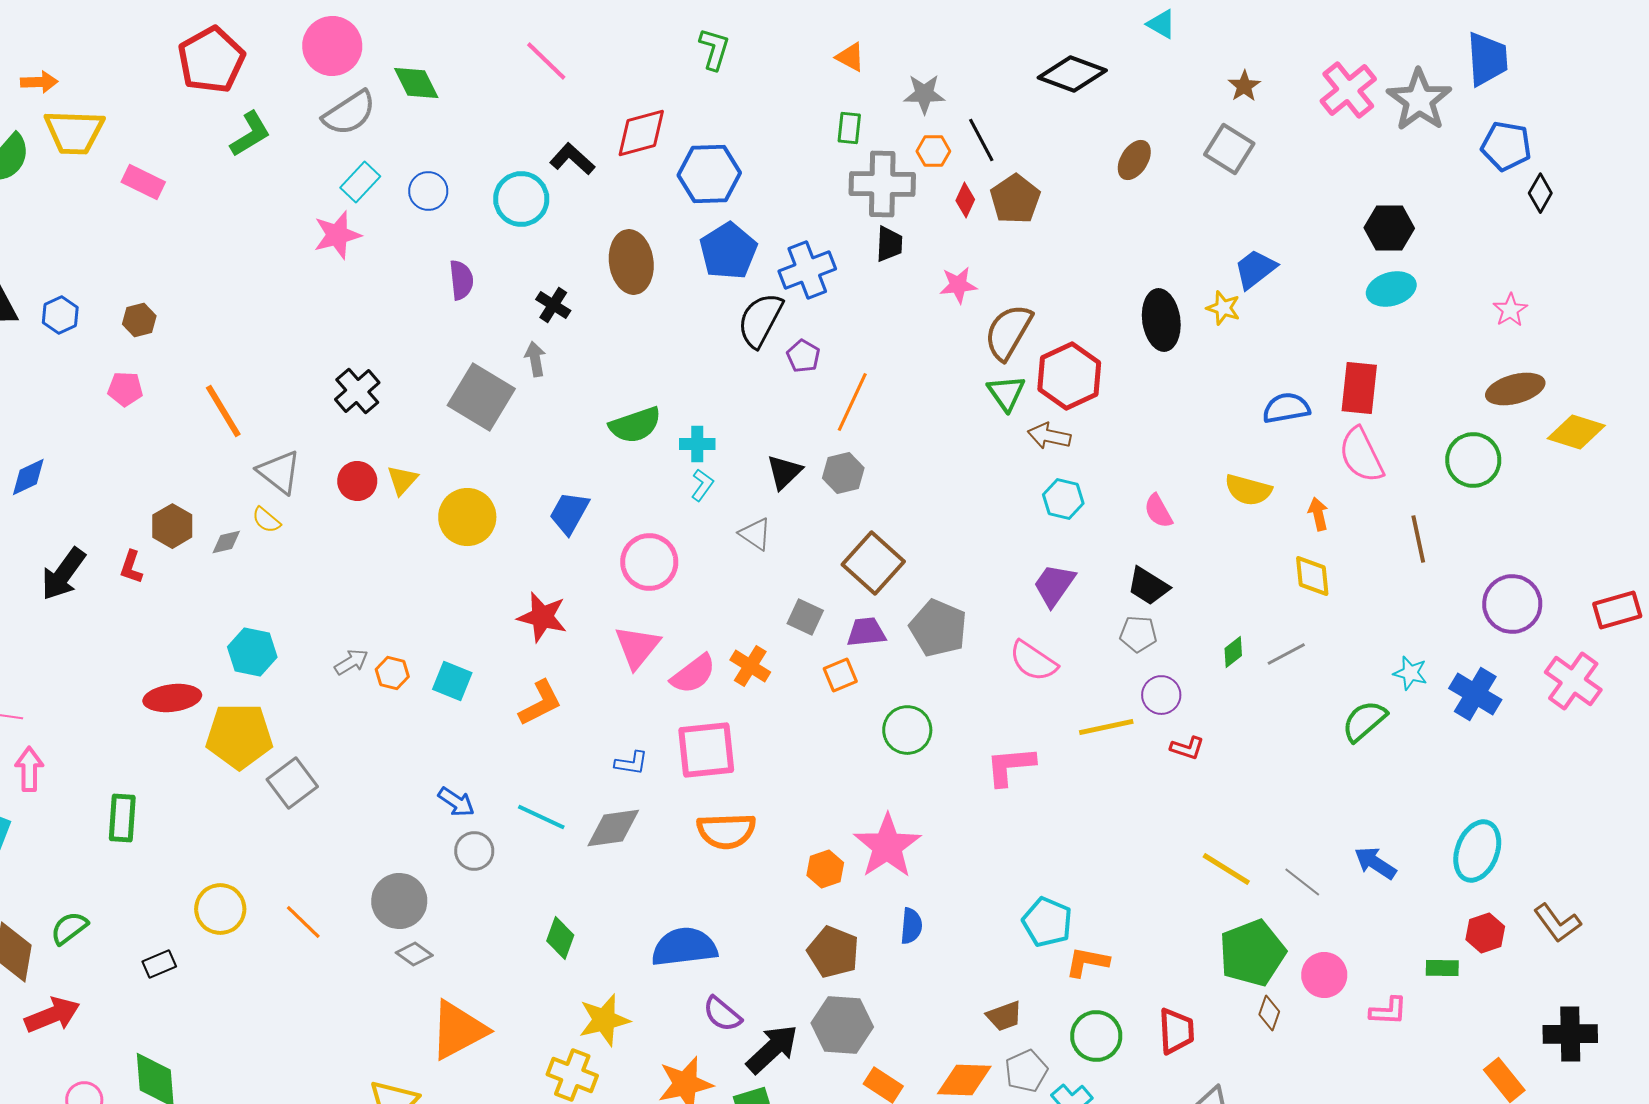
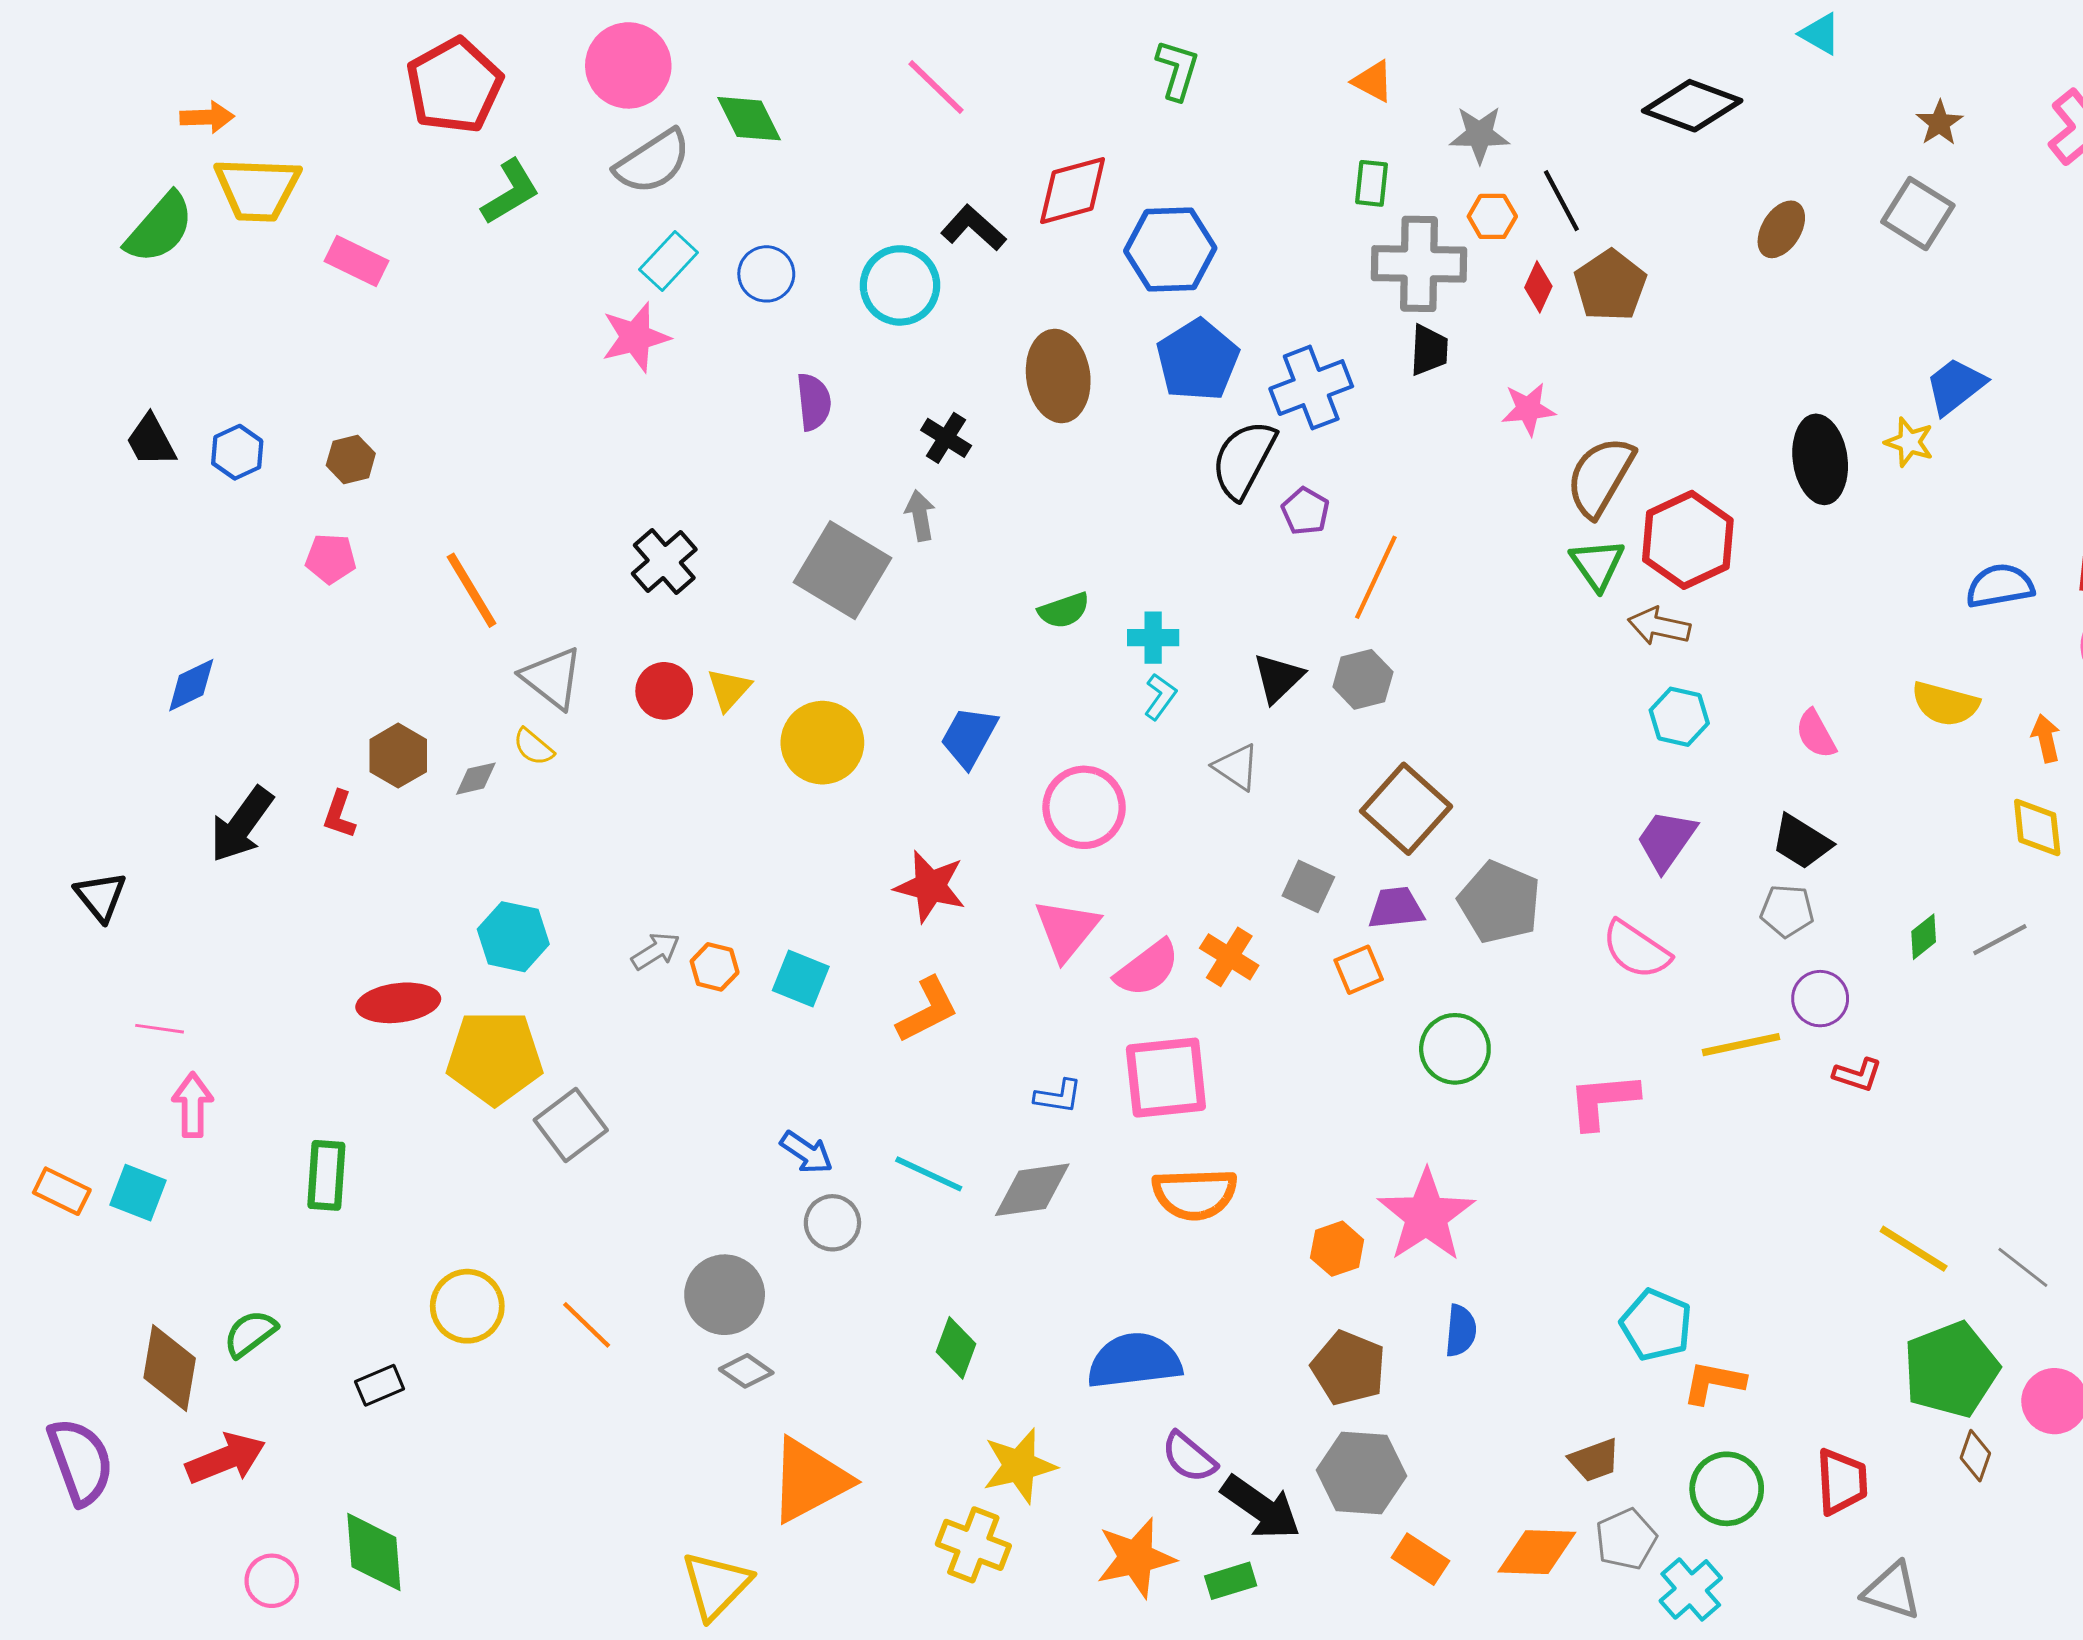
green semicircle: (635, 425) -> (1064, 610), size x0.7
black arrow: (772, 1049) -> (1261, 1507), turned 78

